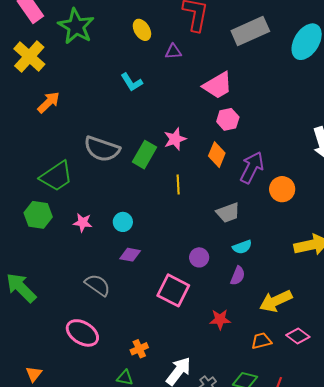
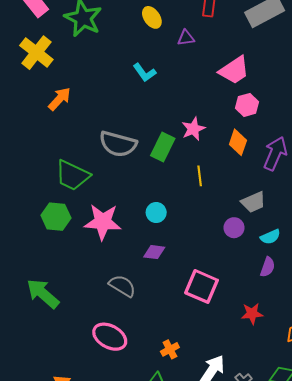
green trapezoid: (56, 176) -> (72, 175), turned 63
cyan circle: (123, 222) -> (156, 213), moved
pink star: (83, 223) -> (103, 222), size x1.8
purple circle: (199, 257) -> (234, 228), moved

